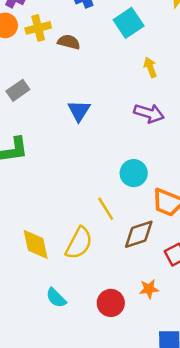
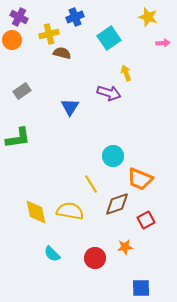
yellow cross: (38, 28) -> (49, 34), moved
purple arrow: (149, 113) -> (109, 93), moved
yellow semicircle: (79, 243) -> (70, 211), turned -108

